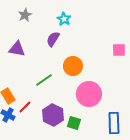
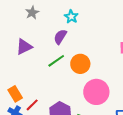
purple triangle: (17, 49) -> (24, 47), turned -36
green line: (44, 80) -> (56, 61), moved

